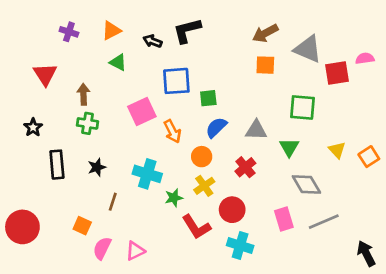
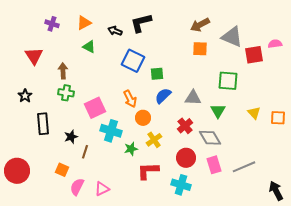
blue square: (176, 81) -> (133, 61), turned 30
pink square: (142, 111) -> (95, 108), moved
orange circle: (202, 157) -> (143, 118), moved
orange square: (369, 157) -> (278, 118), turned 35
black star: (97, 167) -> (71, 137), moved
gray diamond: (306, 184) -> (210, 138), moved
red circle: (232, 210) -> (186, 158), moved
red L-shape: (196, 227) -> (148, 171), turned 120

